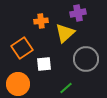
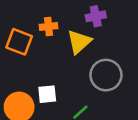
orange square: (22, 48) -> (19, 42), moved, turned -35
white square: (44, 64) -> (47, 94), moved

